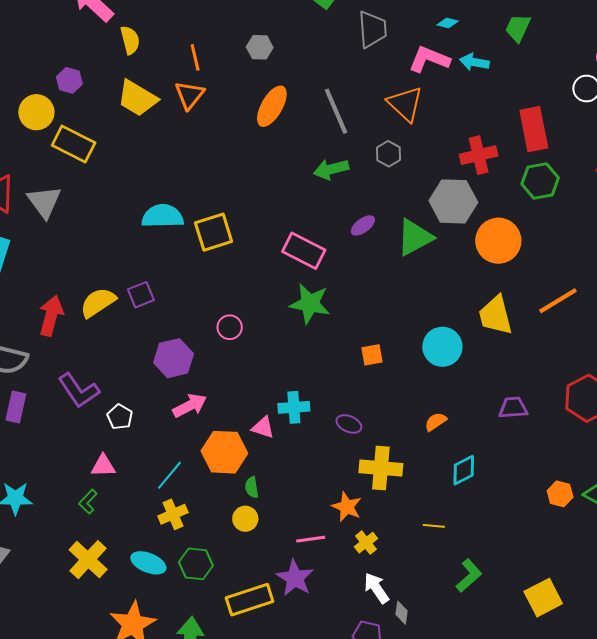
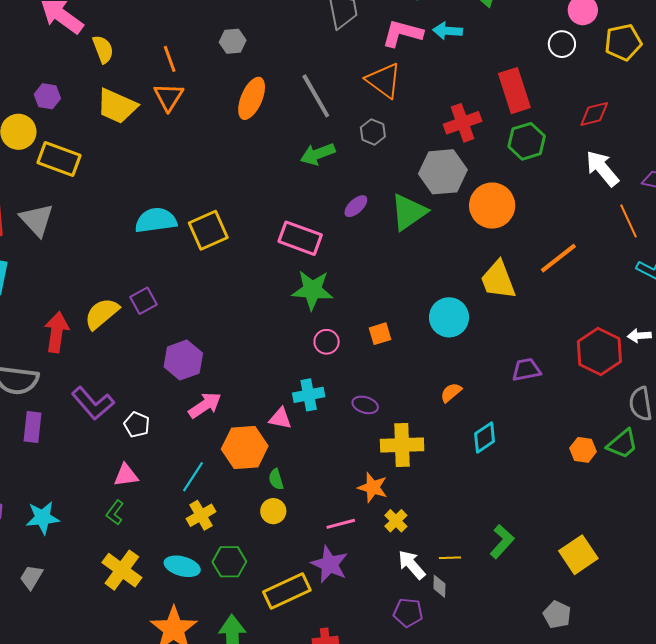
pink circle: (230, 327) -> (327, 342), moved
yellow line: (434, 526) -> (450, 558), moved

